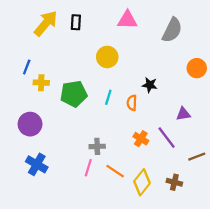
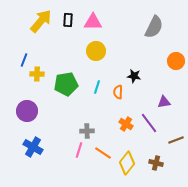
pink triangle: (127, 20) -> (93, 22), moved

